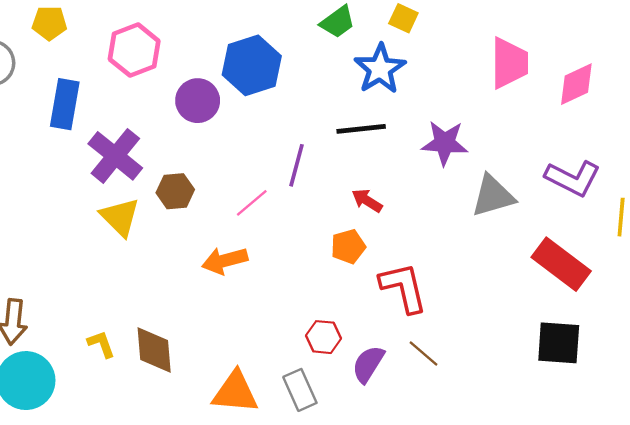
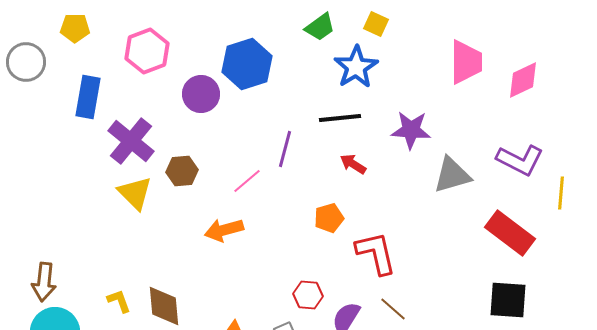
red arrow: (367, 201) -> (353, 164), moved

